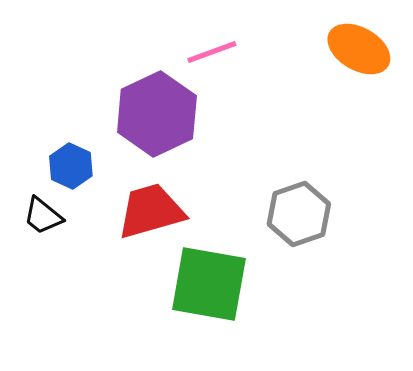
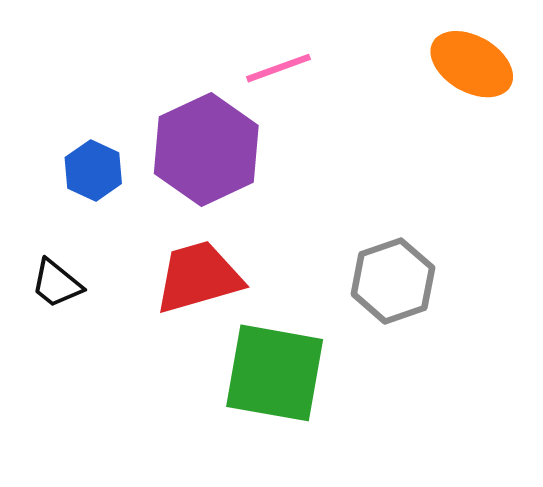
blue hexagon: (71, 166) -> (93, 171), moved

